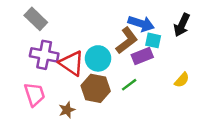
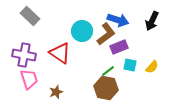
cyan square: (153, 40) -> (130, 65), moved
purple cross: (44, 55) -> (24, 55), moved
cyan circle: (98, 58) -> (82, 31), moved
brown hexagon: (96, 88) -> (106, 88), moved

